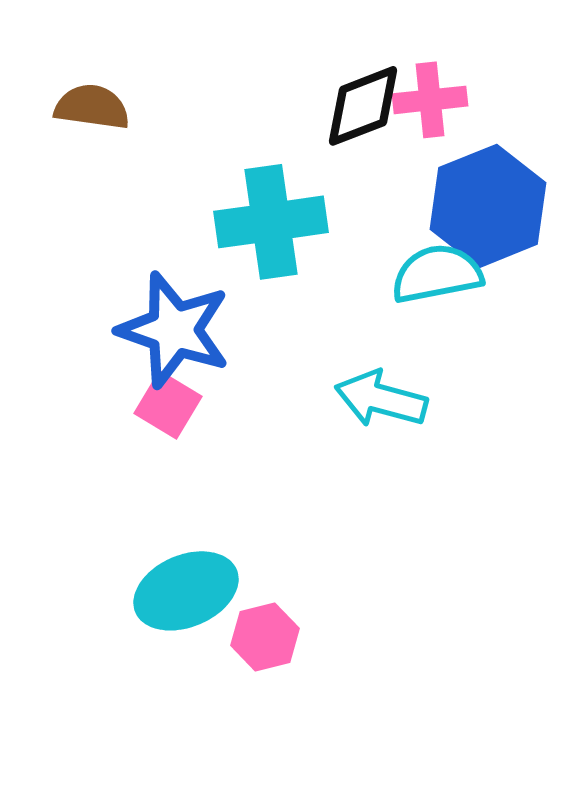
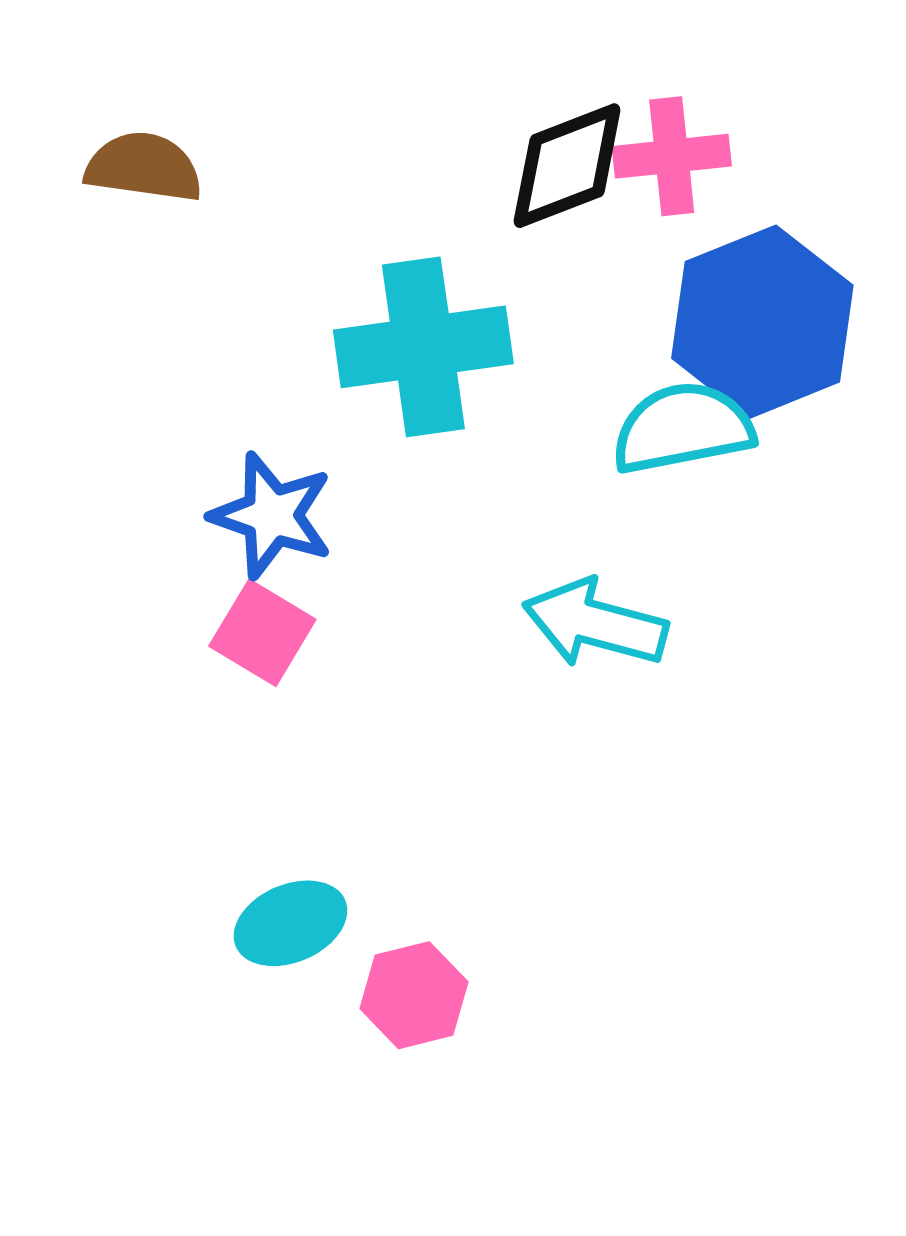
blue star: (174, 330) -> (272, 516), size x0.7
cyan ellipse: (186, 591) -> (291, 923), size x0.7

